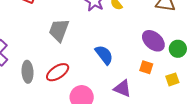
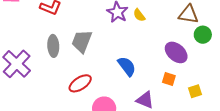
green circle: (178, 49) -> (203, 35), moved
gray ellipse: (28, 72) -> (53, 46), moved

